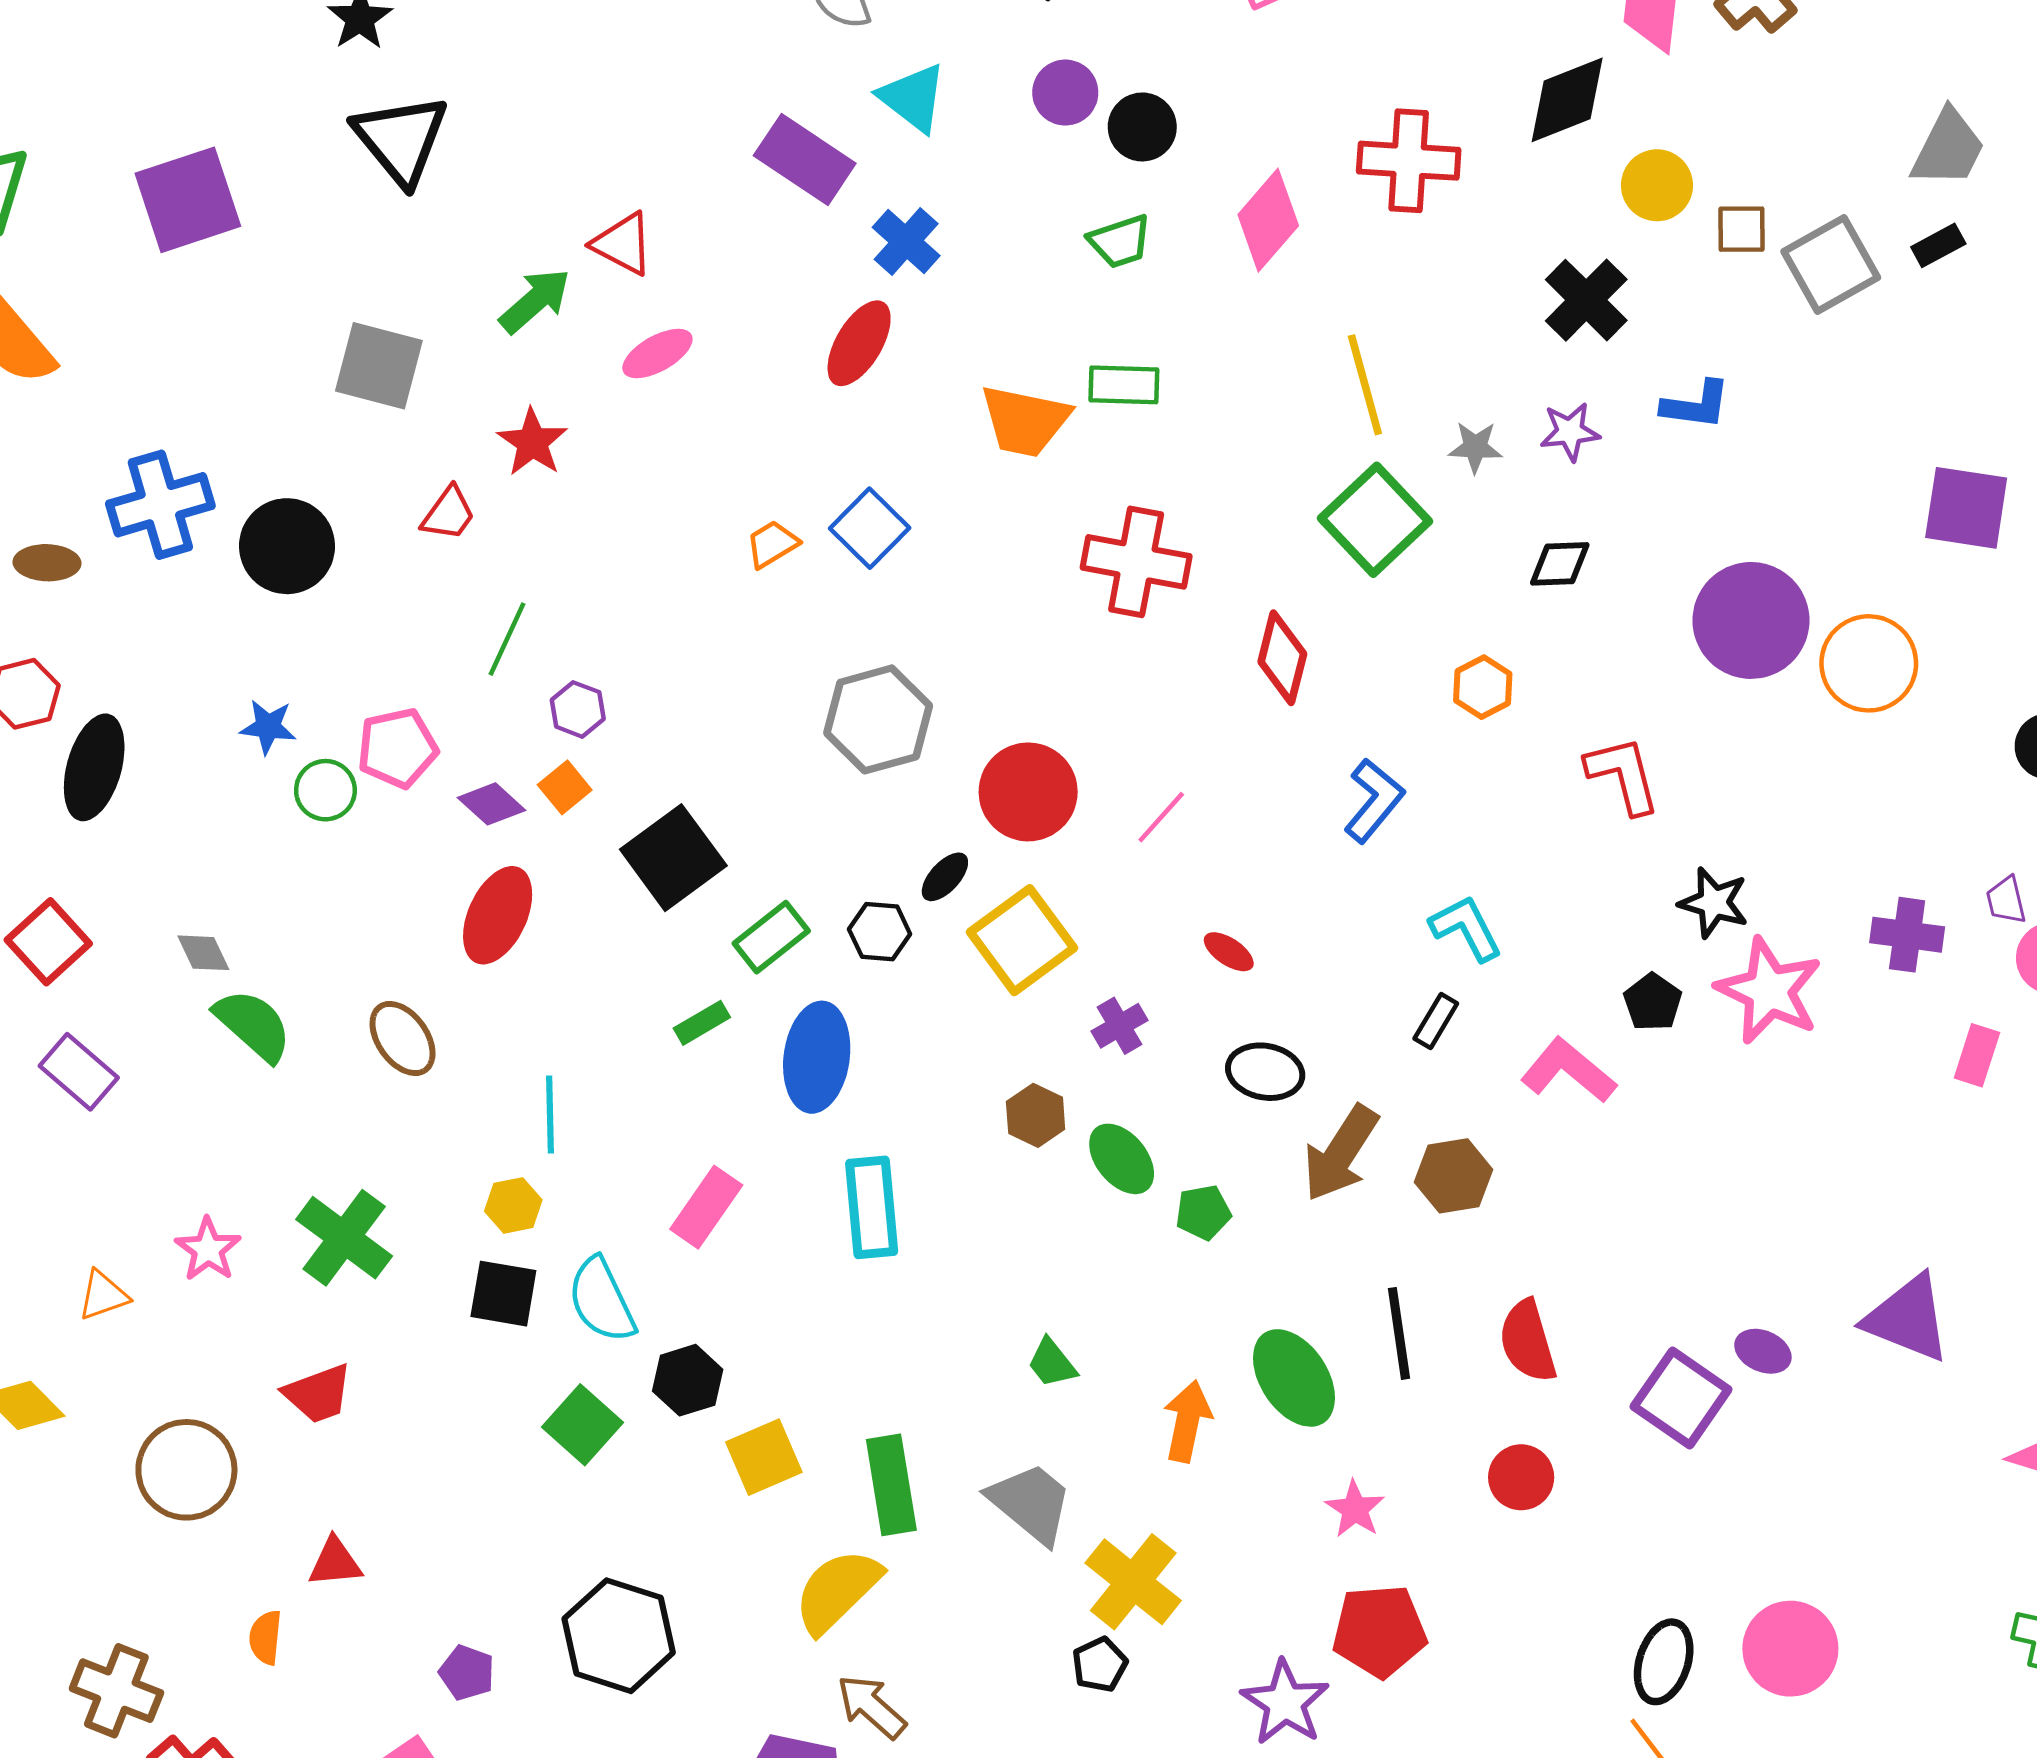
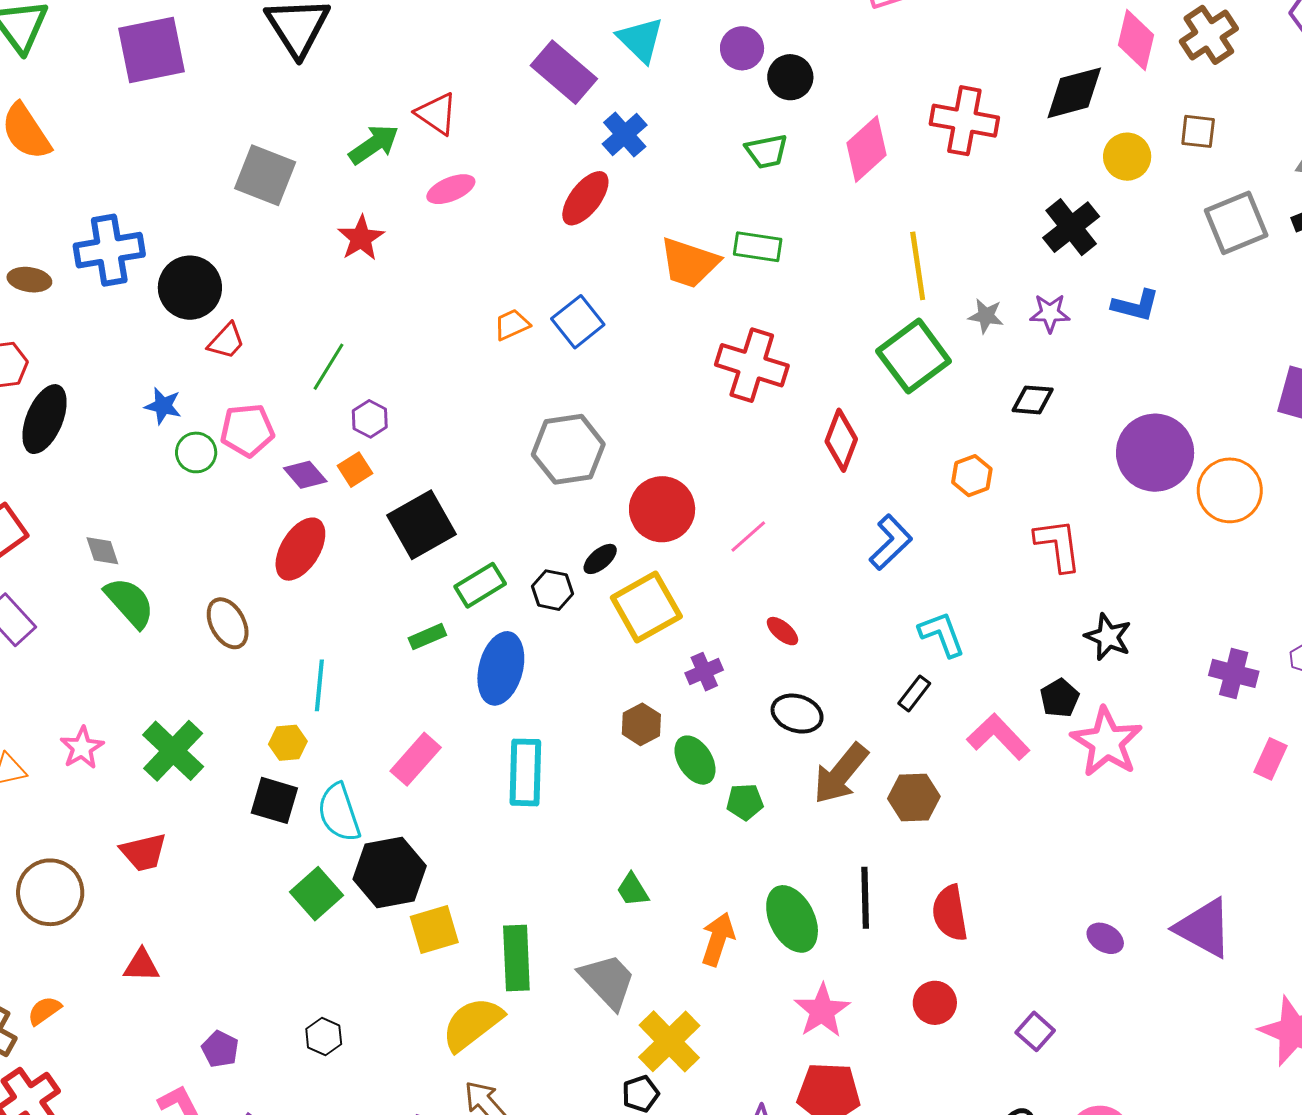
brown square: (1742, 229) -> (1198, 131), moved
red trapezoid: (449, 514) -> (226, 341), moved
pink star: (1769, 991) -> (1107, 742), moved
black hexagon: (688, 1380) -> (390, 872), size x1.5
purple square: (1681, 1398) -> (1035, 1031), moved, size x0.6
pink star: (1355, 1509) -> (822, 1011), size x1.4
black hexagon: (619, 1636) -> (324, 1036), size x0.5
orange semicircle: (265, 1637) -> (44, 1011), moved, turned 42

